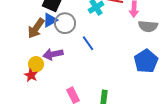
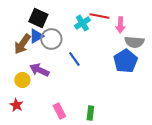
purple arrow: (53, 54) -> (39, 70), turned 36
blue pentagon: (146, 61) -> (125, 61), moved
red star: (31, 75) -> (16, 105), moved

